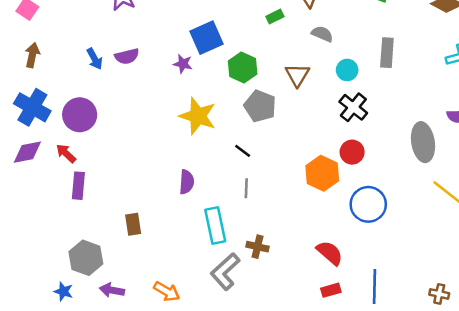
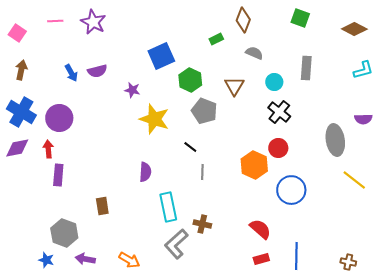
purple star: (183, 64) -> (132, 90), moved
red arrow: (66, 153) -> (48, 149), turned 42
gray line: (246, 188) -> (202, 172), moved

